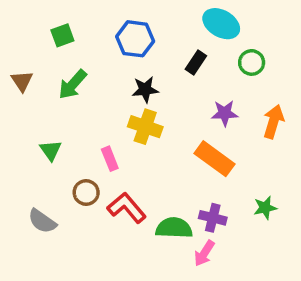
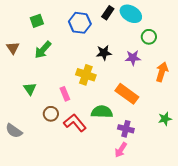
black rectangle: (196, 62) -> (108, 13), moved
black star: (145, 89) -> (104, 53), moved
purple star: (225, 113) -> (133, 58), moved
green star: (265, 208) -> (165, 119), moved
gray semicircle: (42, 221) -> (14, 131), moved
green semicircle: (174, 228) -> (102, 112), moved

